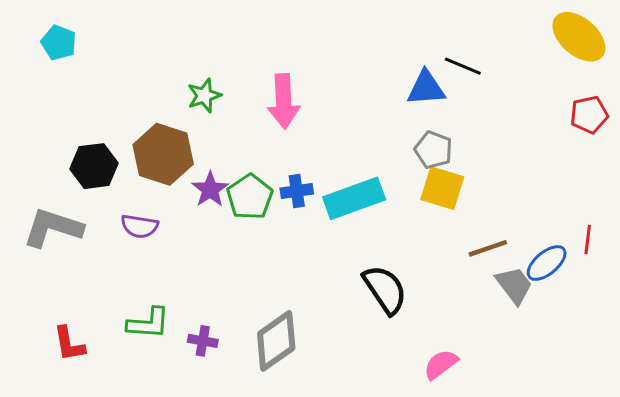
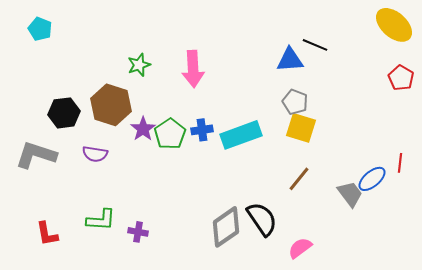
red pentagon: (589, 115) -> (401, 78), turned -30
brown line: (488, 248) -> (299, 179), moved, turned -32
black semicircle: (385, 289) -> (262, 219), moved
gray diamond: (276, 341) -> (226, 227), moved

